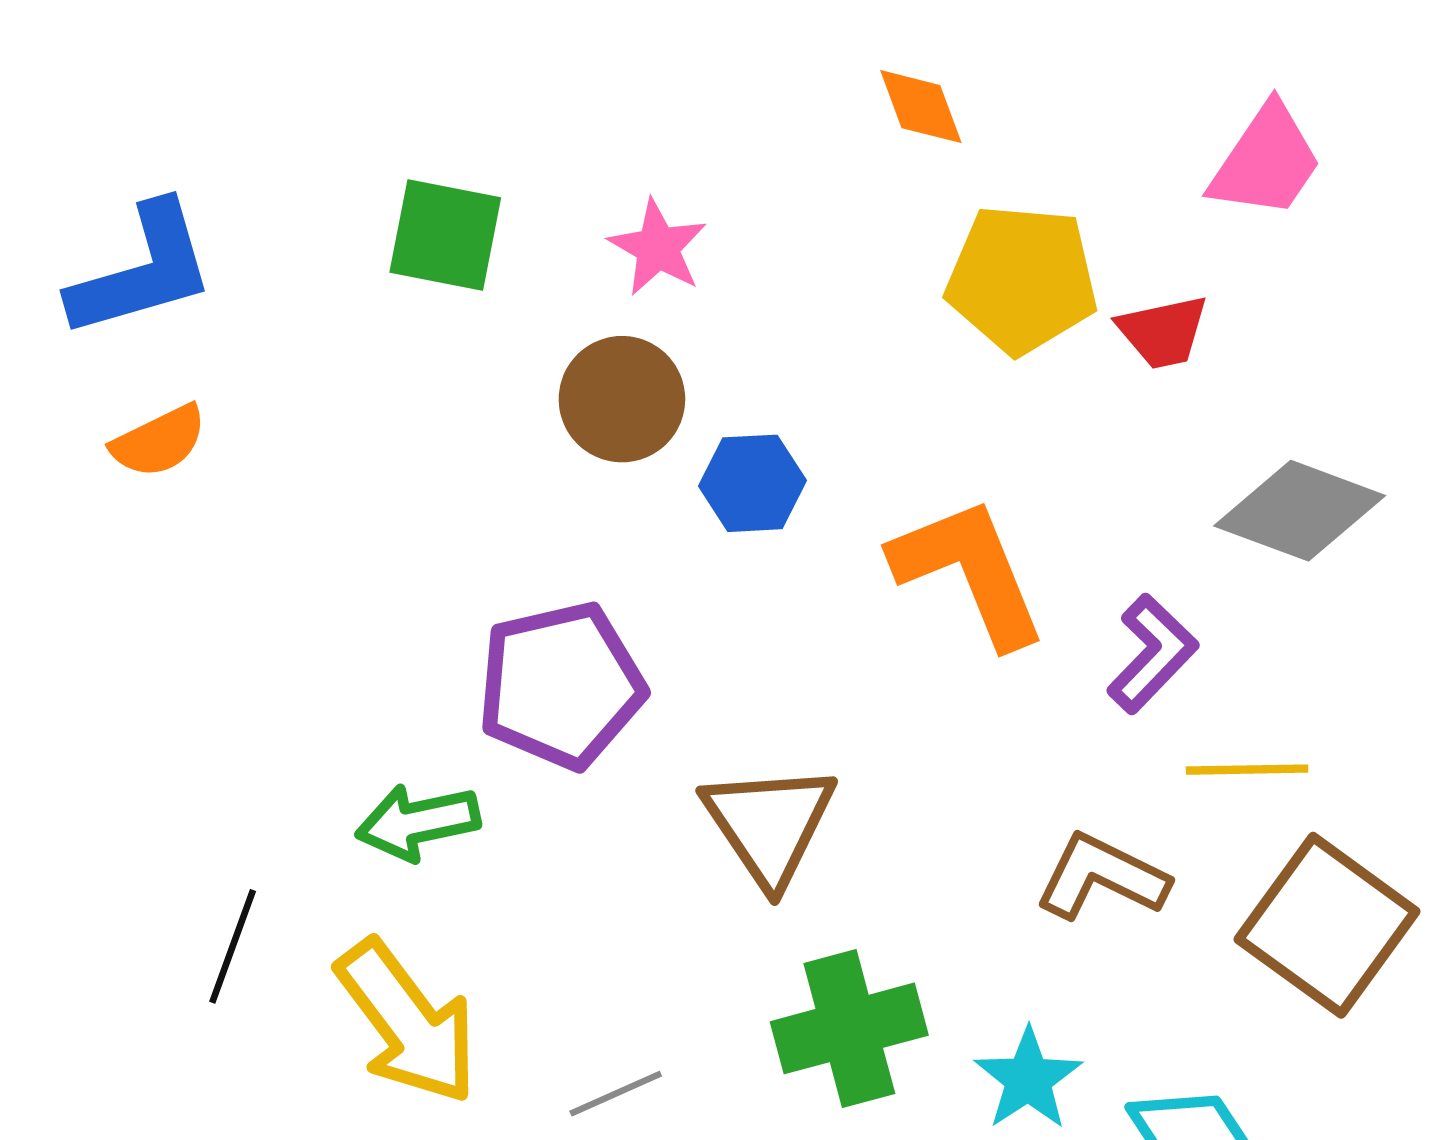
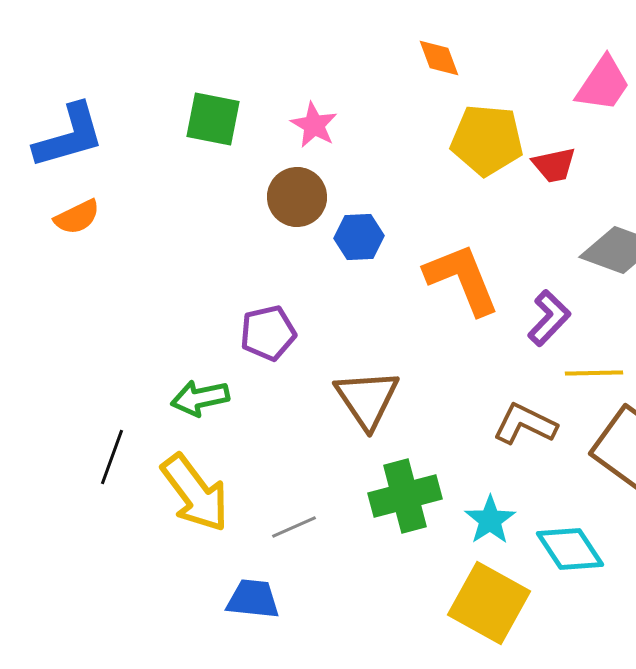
purple pentagon: (561, 685) -> (268, 333), size x0.7

